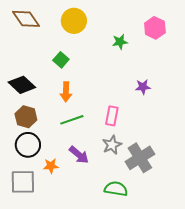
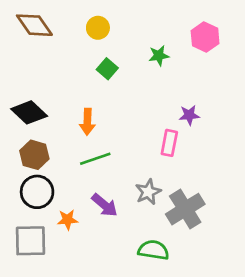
yellow circle: (74, 21) -> (98, 28), size x0.7
green square: (61, 60) -> (107, 69), moved
pink rectangle: (112, 116) -> (169, 143), moved

